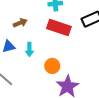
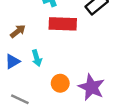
orange circle: (52, 66) -> (60, 83), moved

